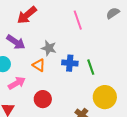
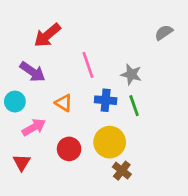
pink line: (78, 20) -> (88, 65), moved
gray star: (49, 48) -> (131, 74), moved
yellow circle: (105, 97) -> (110, 142), moved

